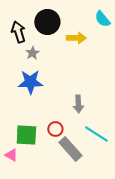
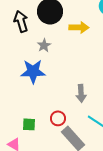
gray star: (32, 53) -> (44, 45), moved
green square: (26, 135) -> (29, 124), size x0.6

